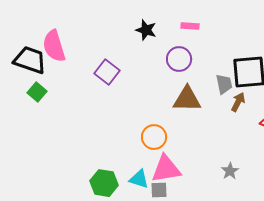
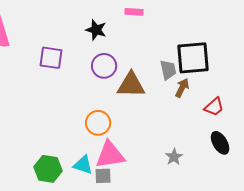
black star: (146, 30) -> (96, 30), moved
purple circle: (179, 59) -> (104, 66), moved
purple square: (107, 72) -> (51, 58), turned -30

